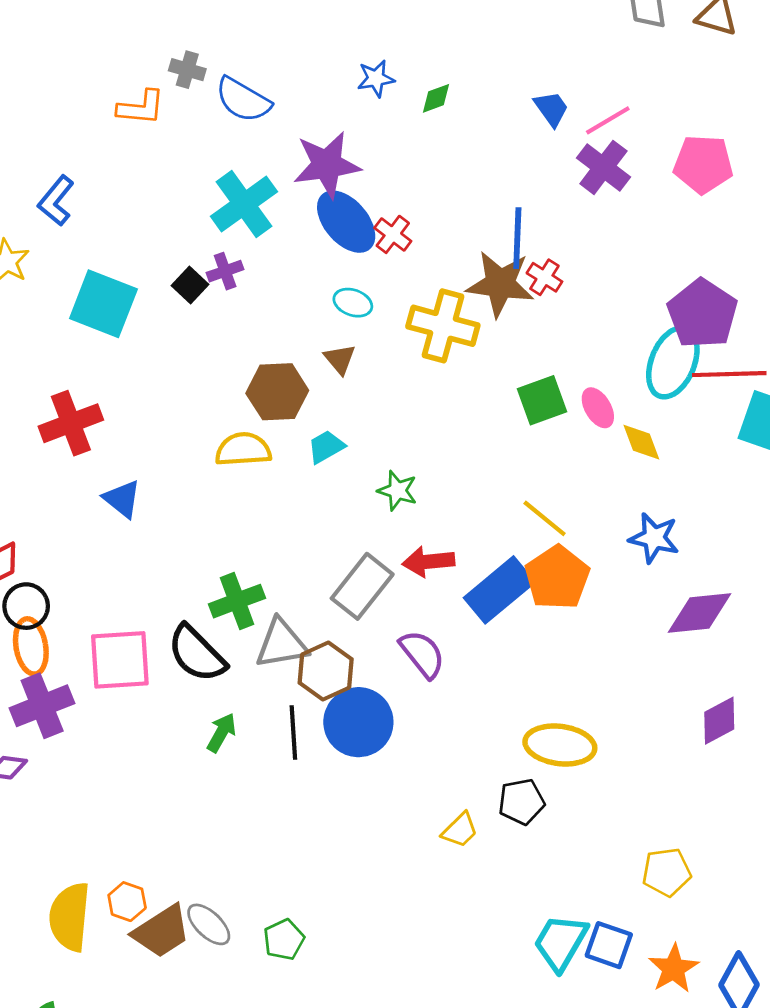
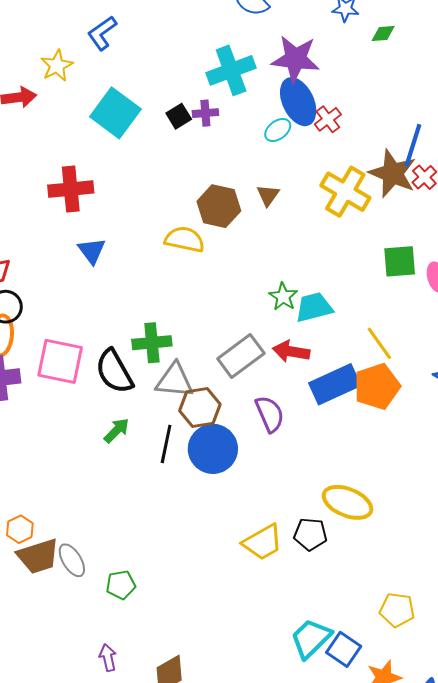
cyan ellipse: (353, 303) -> (278, 130), moved, turned -72
cyan trapezoid: (326, 447) -> (314, 307), moved, size x1.4
yellow trapezoid: (460, 830) -> (263, 542), size x1.5

